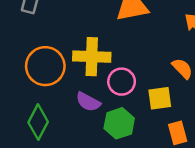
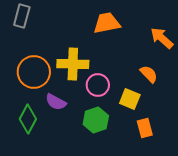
yellow square: (160, 98) -> (130, 99), turned 30
purple semicircle: (88, 102) -> (56, 102), moved

